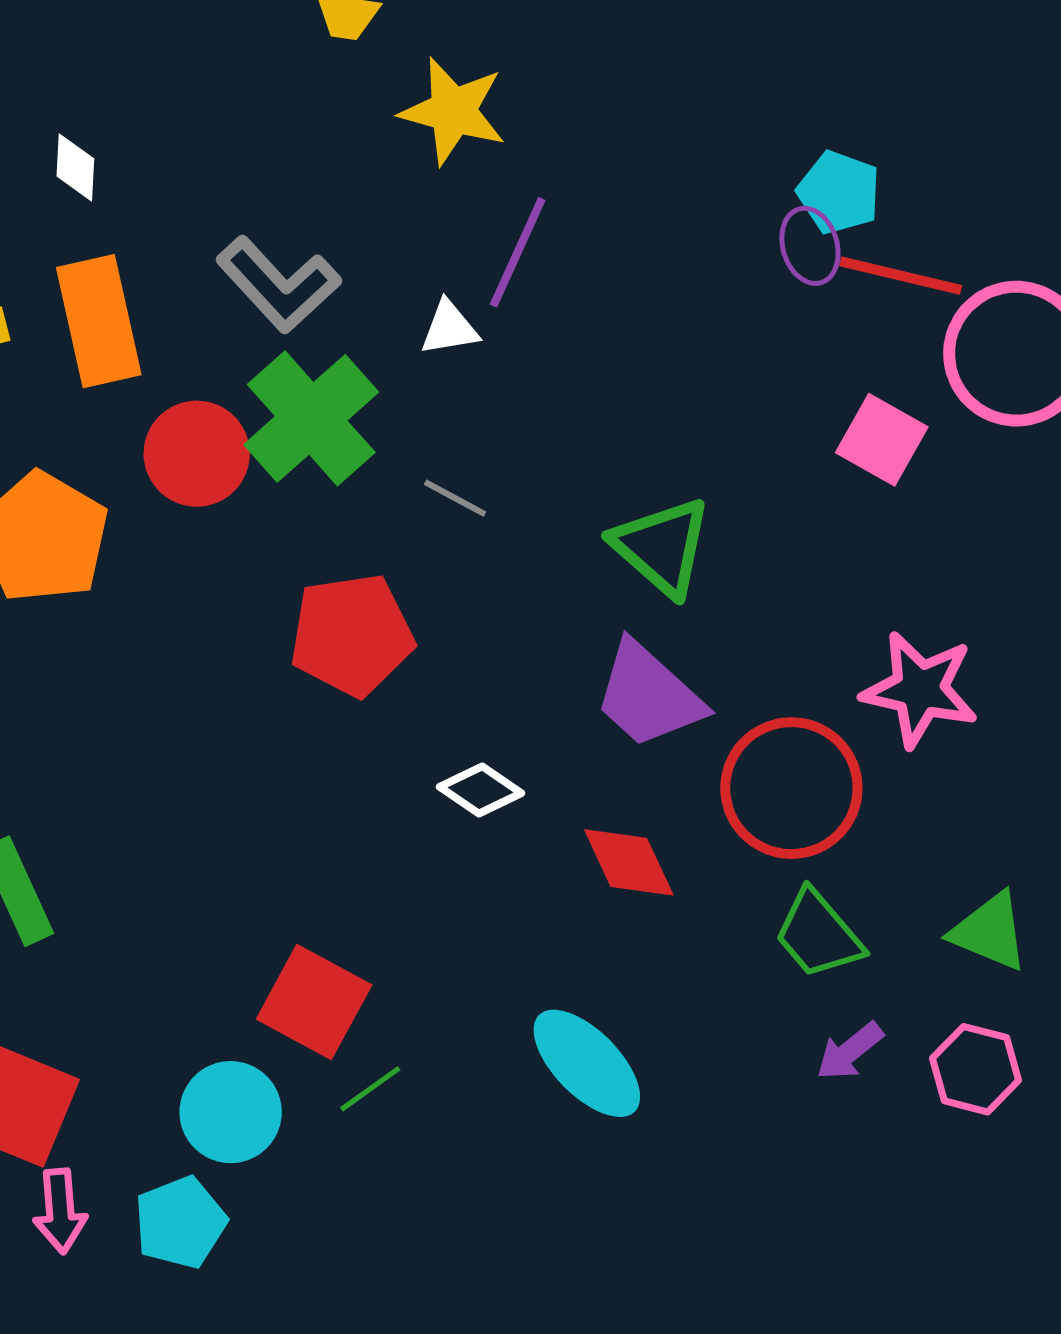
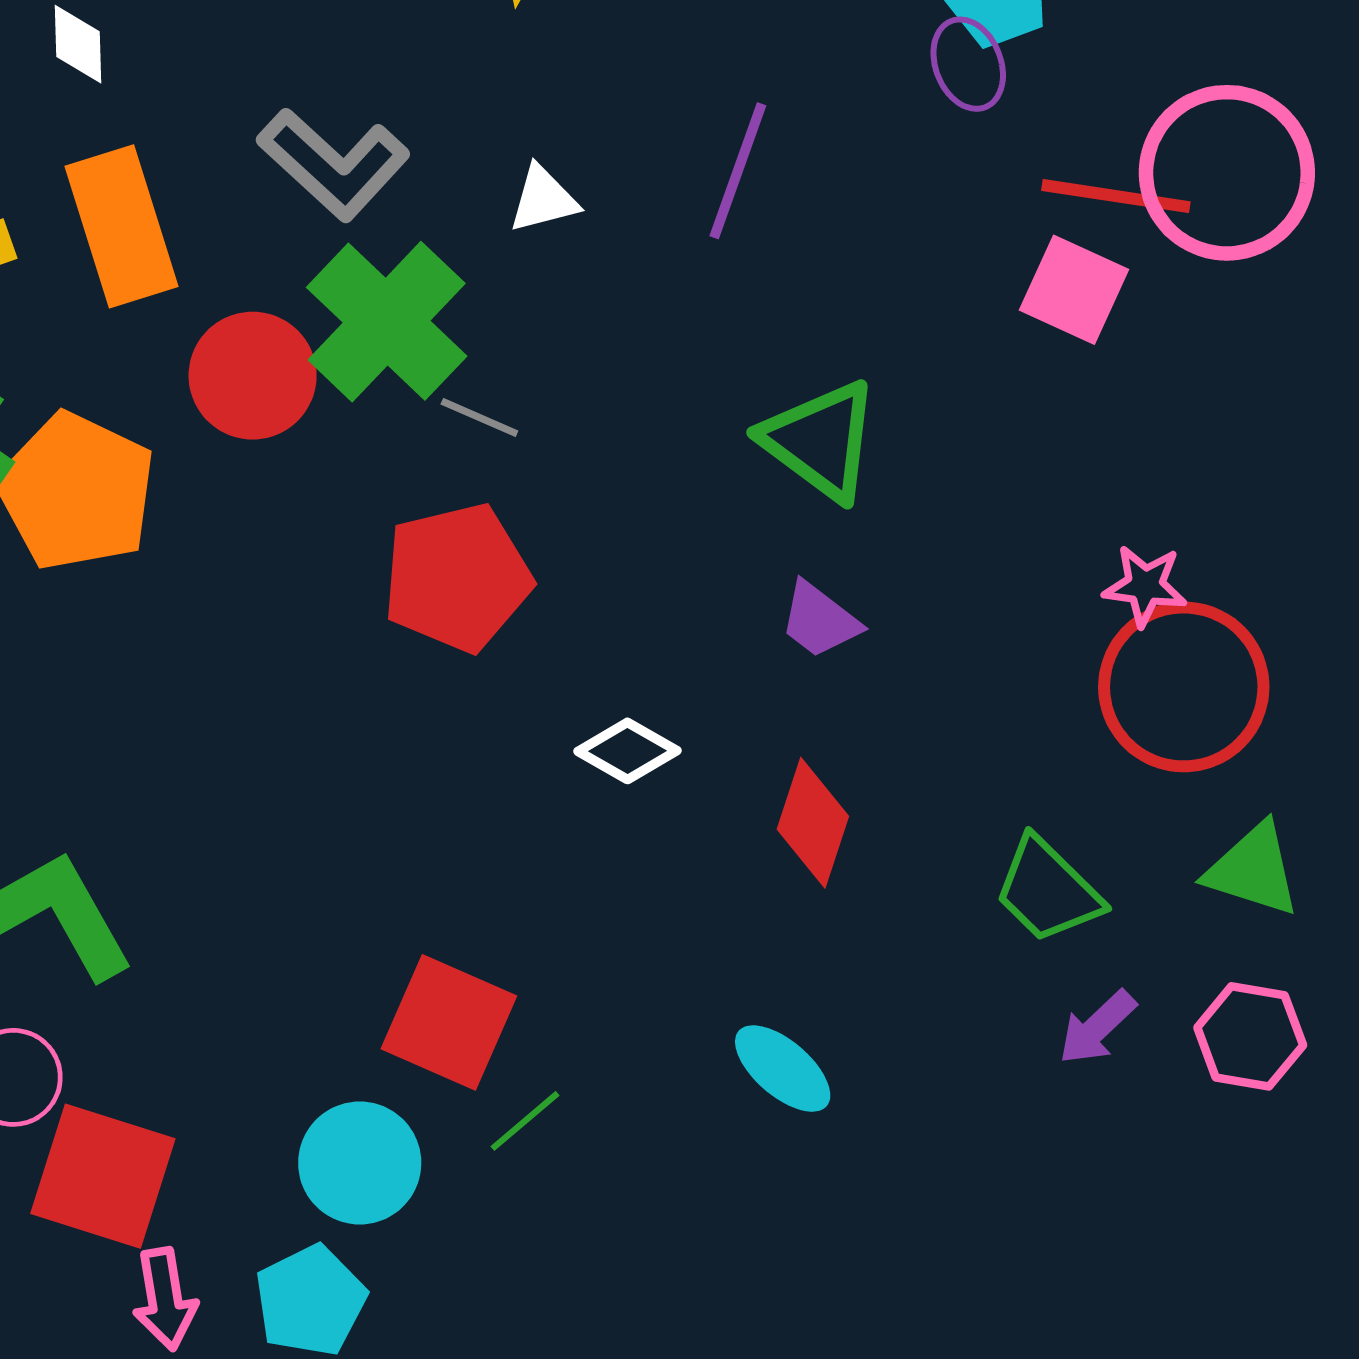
purple line: (518, 252) -> (738, 171), moved
red line: (901, 276) -> (1116, 196), moved
gray line: (455, 498) -> (479, 417), moved
pink star: (920, 689) -> (1145, 586), size x0.6
purple trapezoid: (649, 695) -> (820, 620), size x0.6
red circle: (791, 788) -> (1184, 687), moved
red diamond: (629, 862) -> (813, 823), turned 48
cyan ellipse: (587, 1063) -> (783, 1069), size x0.7

